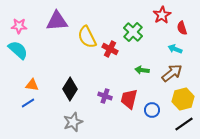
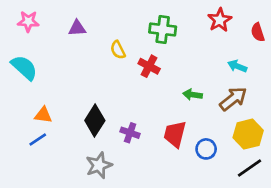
purple triangle: (57, 21) -> (77, 28), size x0.6
pink star: (19, 26) -> (28, 21), moved
red semicircle: (182, 28) -> (258, 32), moved
green cross: (133, 32) -> (163, 30), moved, turned -36
yellow semicircle: (87, 37) -> (118, 50), size x0.6
purple cross: (105, 96) -> (130, 133), moved

